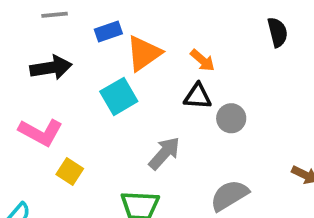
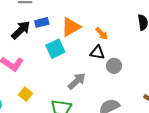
blue rectangle: (108, 31) -> (42, 22), moved
black arrow: (51, 68) -> (21, 30), turned -40
yellow square: (70, 171) -> (25, 94), moved

